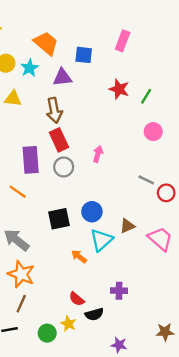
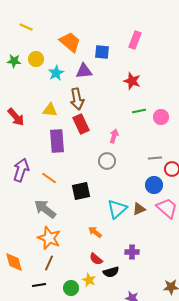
cyan star: (29, 68) -> (56, 73), moved
green line: (146, 96) -> (139, 111), moved, turned 48
yellow triangle: (13, 99) -> (50, 110), moved
gray circle: (64, 167) -> (107, 161), moved
gray line: (146, 180) -> (155, 158), turned -32
orange line: (18, 192) -> (49, 178), moved
blue circle: (92, 212) -> (154, 185), moved
brown triangle: (127, 226) -> (139, 209), moved
orange arrow: (79, 257) -> (95, 232), moved

